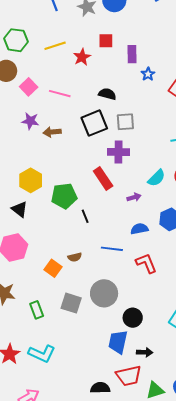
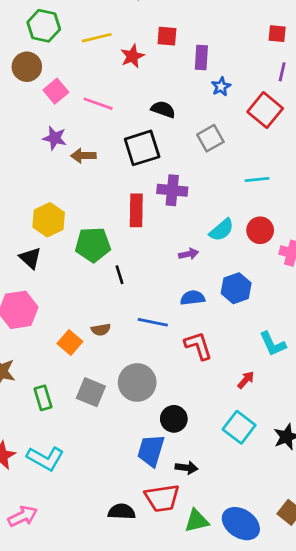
gray square: (125, 122) -> (210, 138), moved, turned -30
red rectangle: (103, 178) -> (136, 210), moved, turned 30

